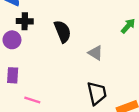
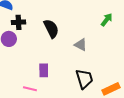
purple rectangle: (13, 75) -> (44, 70), moved

